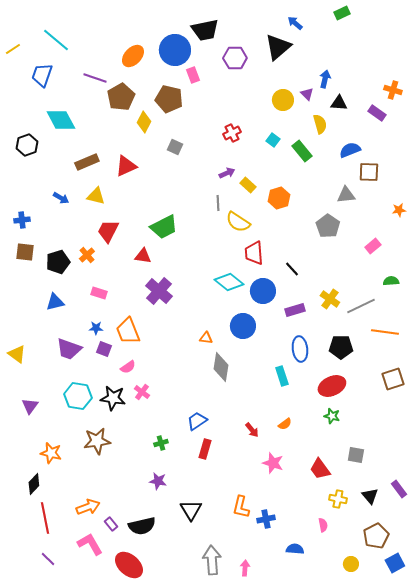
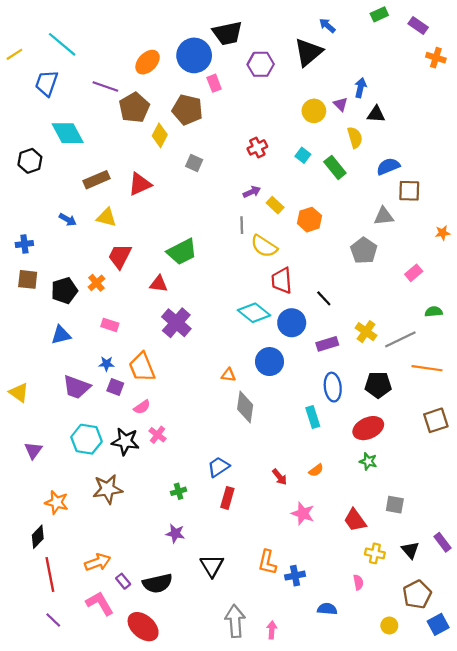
orange cross: (393, 90) -> (436, 58), moved
purple rectangle: (377, 113) -> (418, 25), moved

